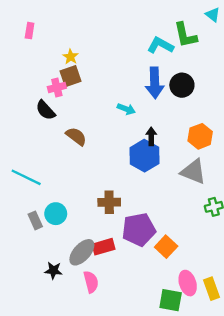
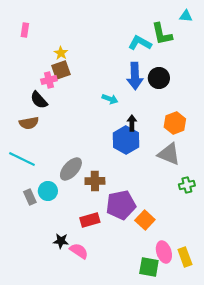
cyan triangle: (213, 15) -> (186, 16), turned -32
brown semicircle: (76, 136) -> (29, 123), moved, turned 132
gray ellipse: (82, 252) -> (71, 169), moved
black star: (53, 271) -> (61, 241), moved
pink semicircle: (91, 282) -> (79, 251), turned -42

